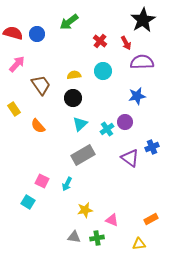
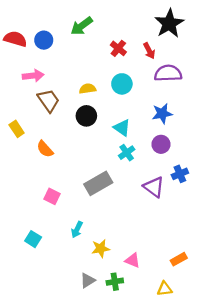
pink arrow: (17, 64) -> (33, 76), moved, turned 42
purple circle: (125, 122) -> (161, 144), moved
cyan triangle: (80, 124) -> (122, 128), moved, turned -42
pink square: (42, 181) -> (52, 196), moved
cyan arrow: (67, 184) -> (77, 230), moved
gray triangle: (74, 237) -> (88, 280), turned -40

